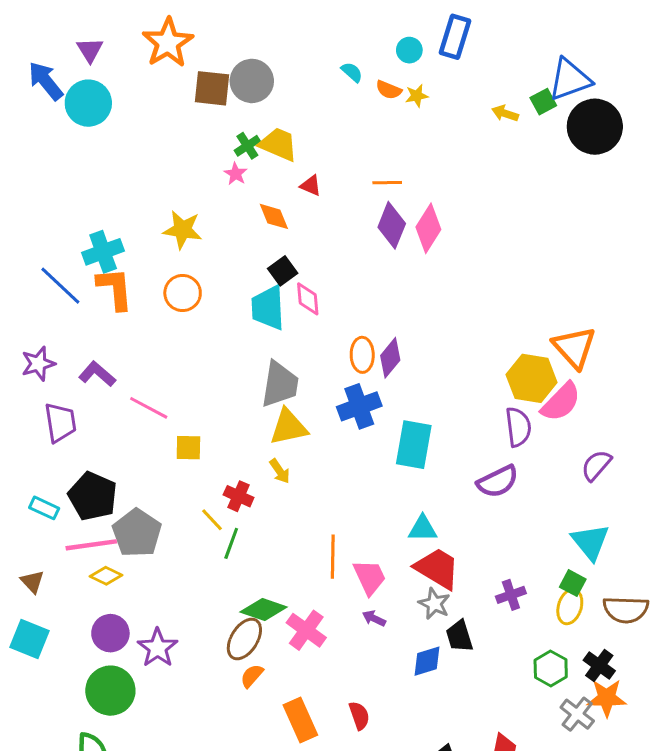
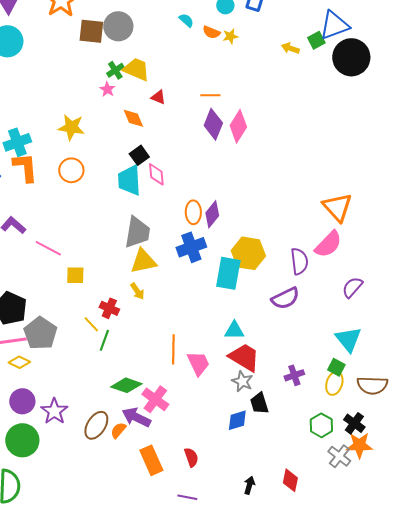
yellow hexagon: (532, 378) -> (248, 253), moved
purple arrow: (374, 618) -> (136, 417), moved, size x1.8
brown ellipse: (244, 639) -> (96, 425), moved

